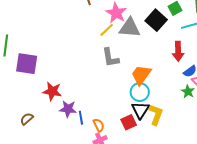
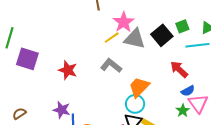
red arrow: (178, 51) -> (179, 69), turned 126
gray L-shape: (110, 58) -> (111, 66), turned 130
red star: (52, 91) -> (68, 70), moved

